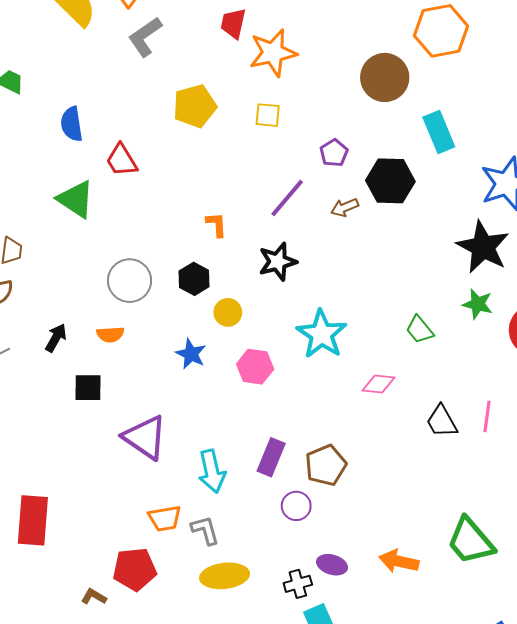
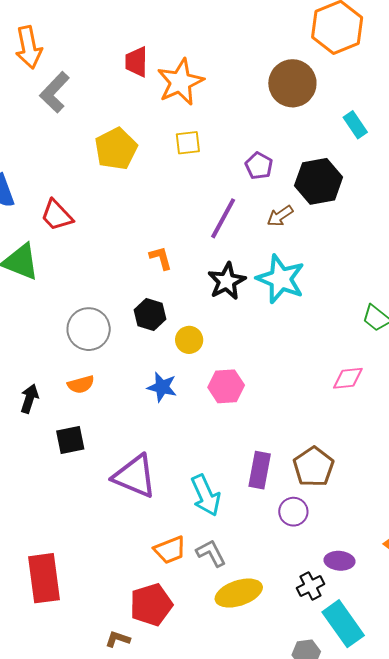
cyan rectangle: (439, 132) -> (355, 125), size x0.7
cyan star: (322, 334) -> (281, 279), moved

